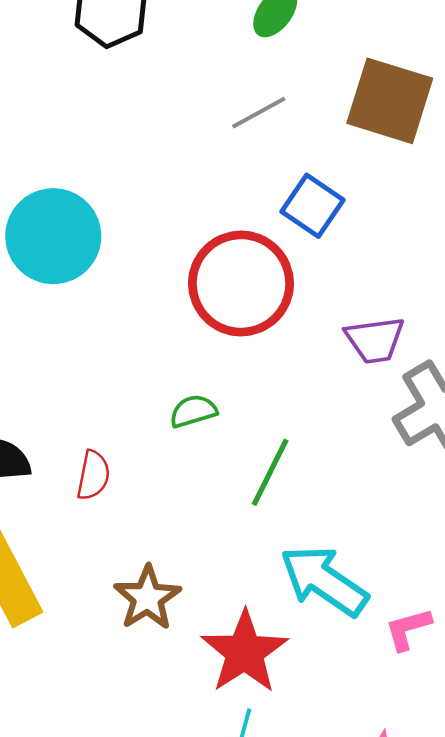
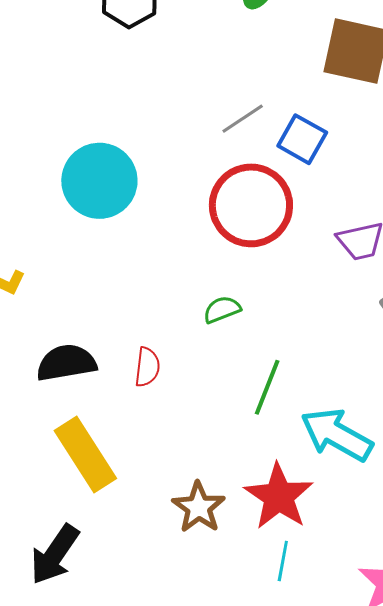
gray line: (259, 113) -> (243, 119), moved
green line: (270, 472) -> (267, 387), moved
brown star: (147, 598) -> (199, 507), moved

